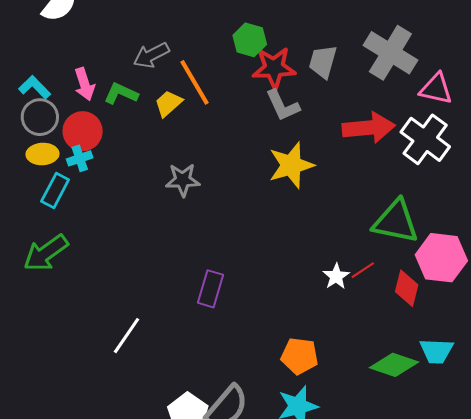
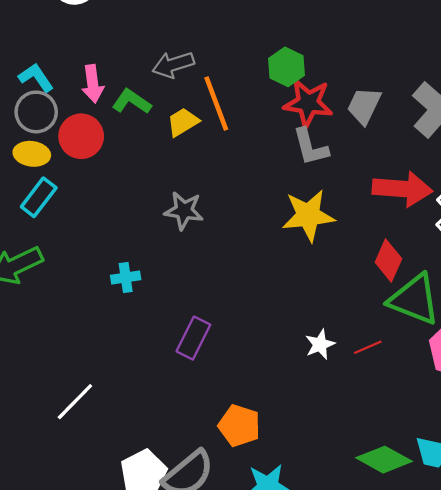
cyan cross: (80, 158) -> (126, 277), moved
white star: (336, 276) -> (320, 344), moved
red diamond: (407, 288) -> (388, 260), moved
white line: (126, 336) -> (75, 402), moved
orange pentagon: (300, 356) -> (239, 426), moved

